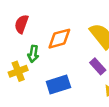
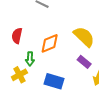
blue rectangle: (58, 84) -> (54, 81), turned 42

